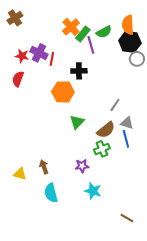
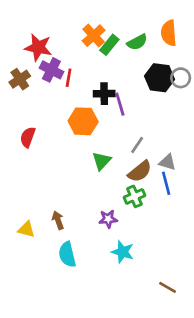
brown cross: (15, 18) -> (20, 79), moved
black hexagon: (130, 42) -> (160, 78), moved
purple line: (91, 45) -> (120, 104), moved
red star: (22, 56) -> (38, 47), moved, size x1.5
red semicircle: (18, 79) -> (28, 137), moved
gray line: (115, 105) -> (137, 145), moved

